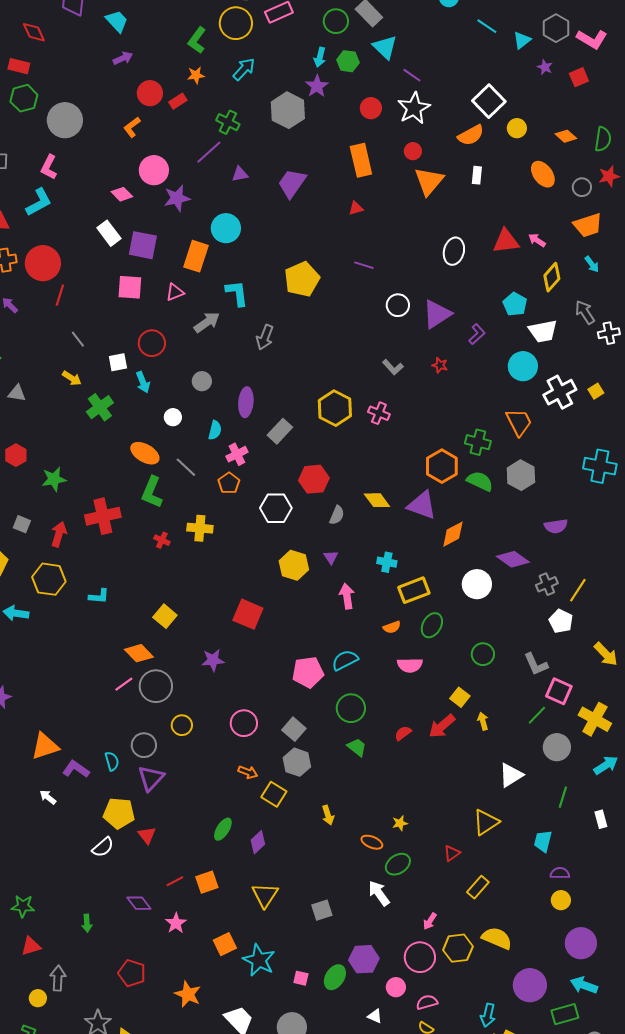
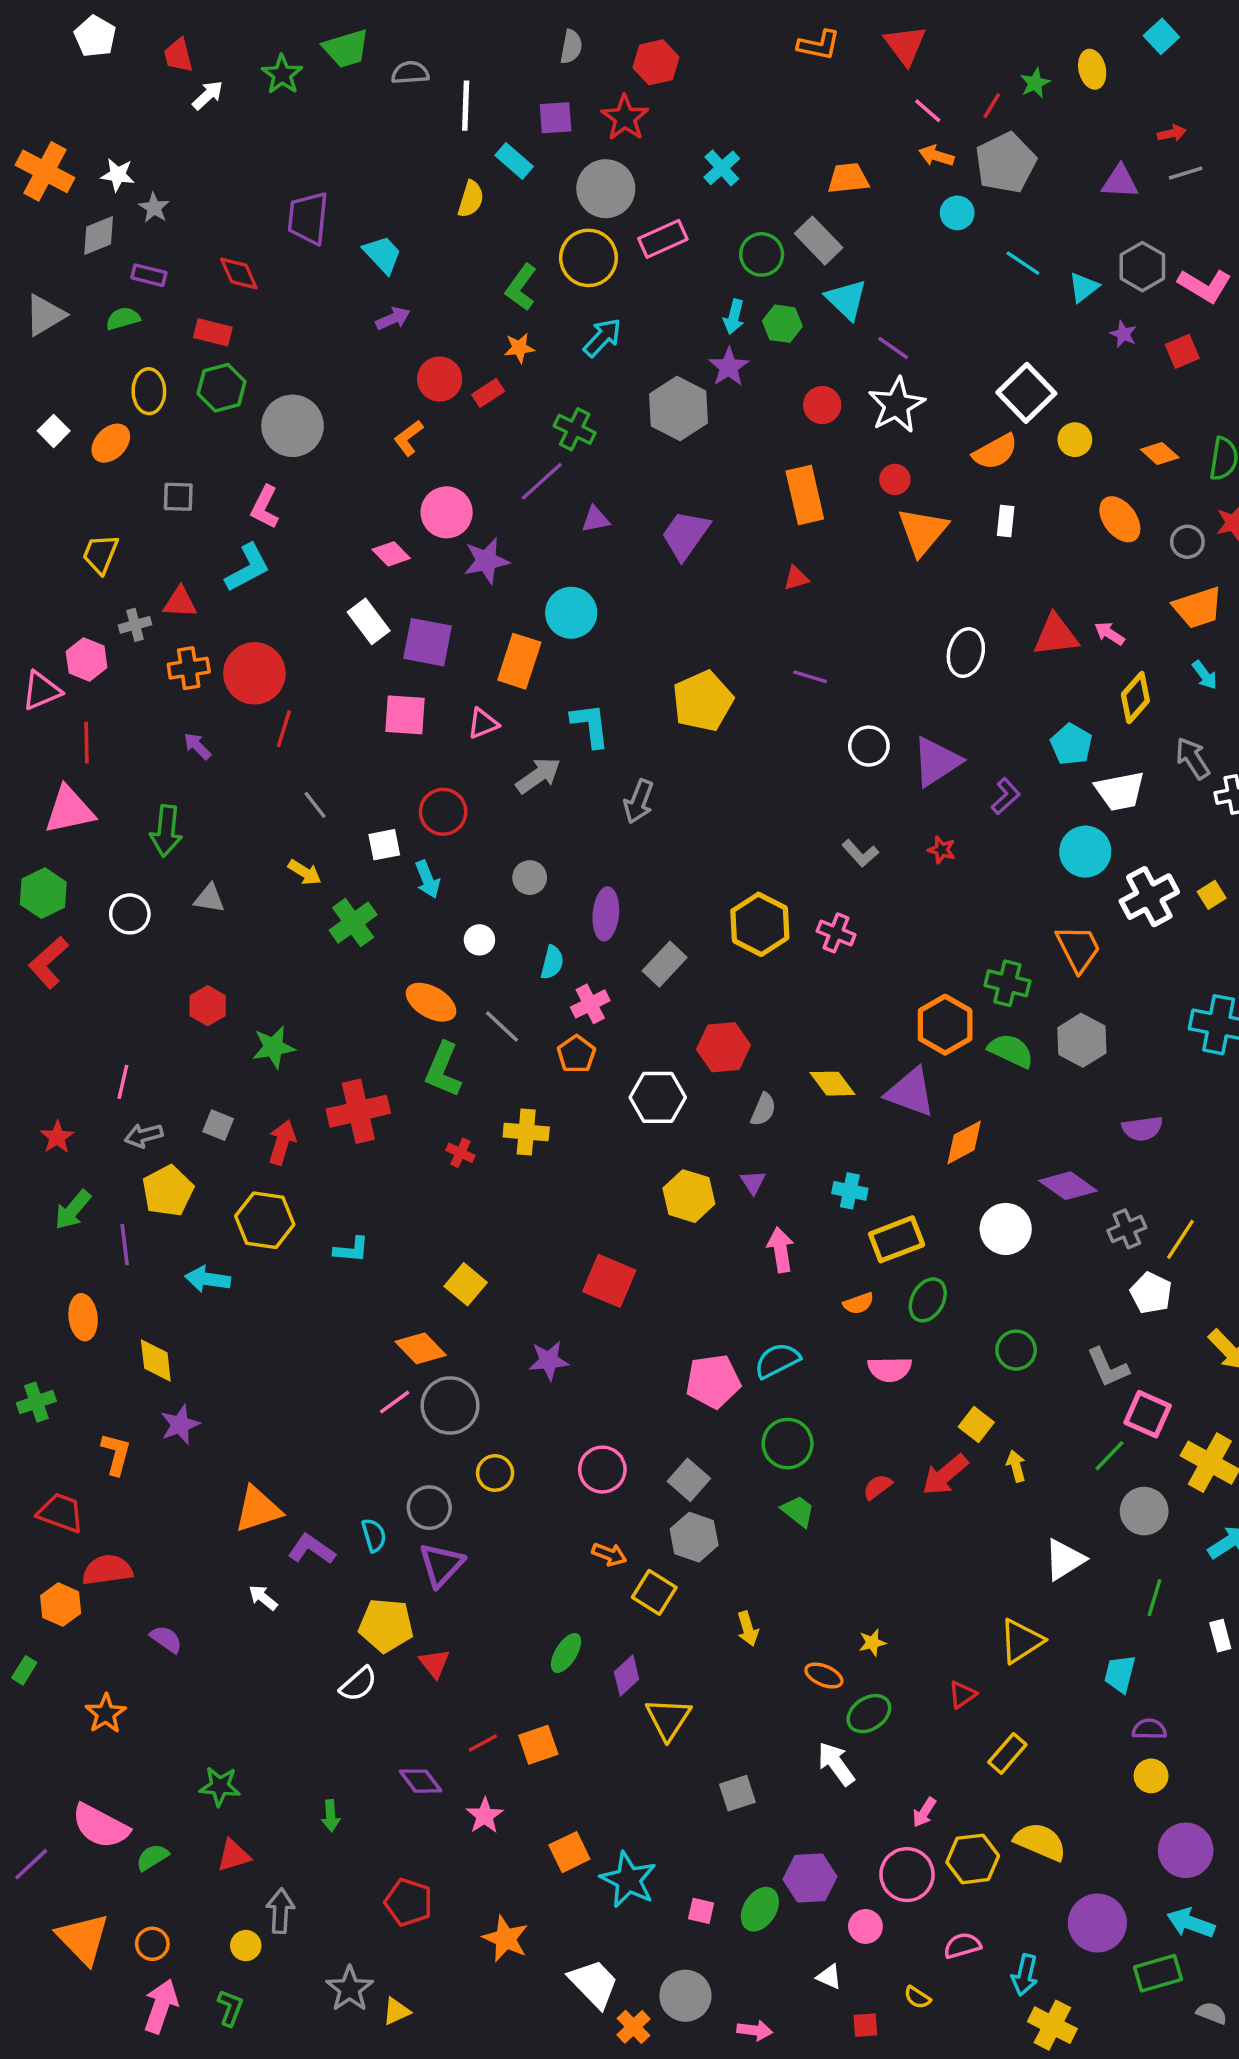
yellow triangle: (265, 895) -> (668, 1719), moved
pink semicircle: (427, 1002) -> (962, 1946), moved

